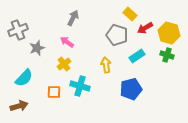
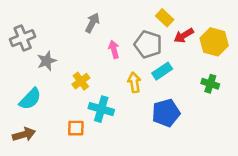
pink arrow: (67, 42) -> (114, 49), moved, turned 40
green cross: (167, 55) -> (210, 84), moved
cyan rectangle: (137, 56) -> (162, 71), moved
orange square: (54, 92) -> (76, 128), moved

